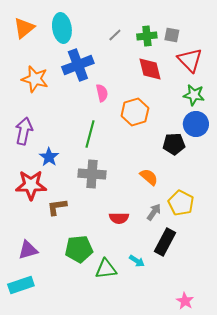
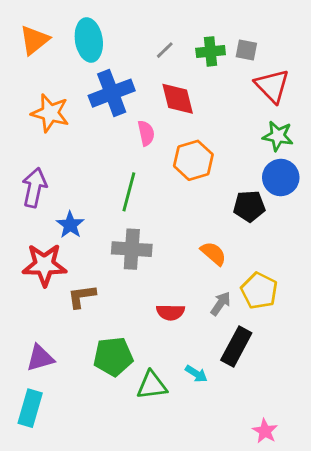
red diamond: (150, 69) -> (178, 99), moved
cyan rectangle: (21, 285) -> (30, 408), turned -55

